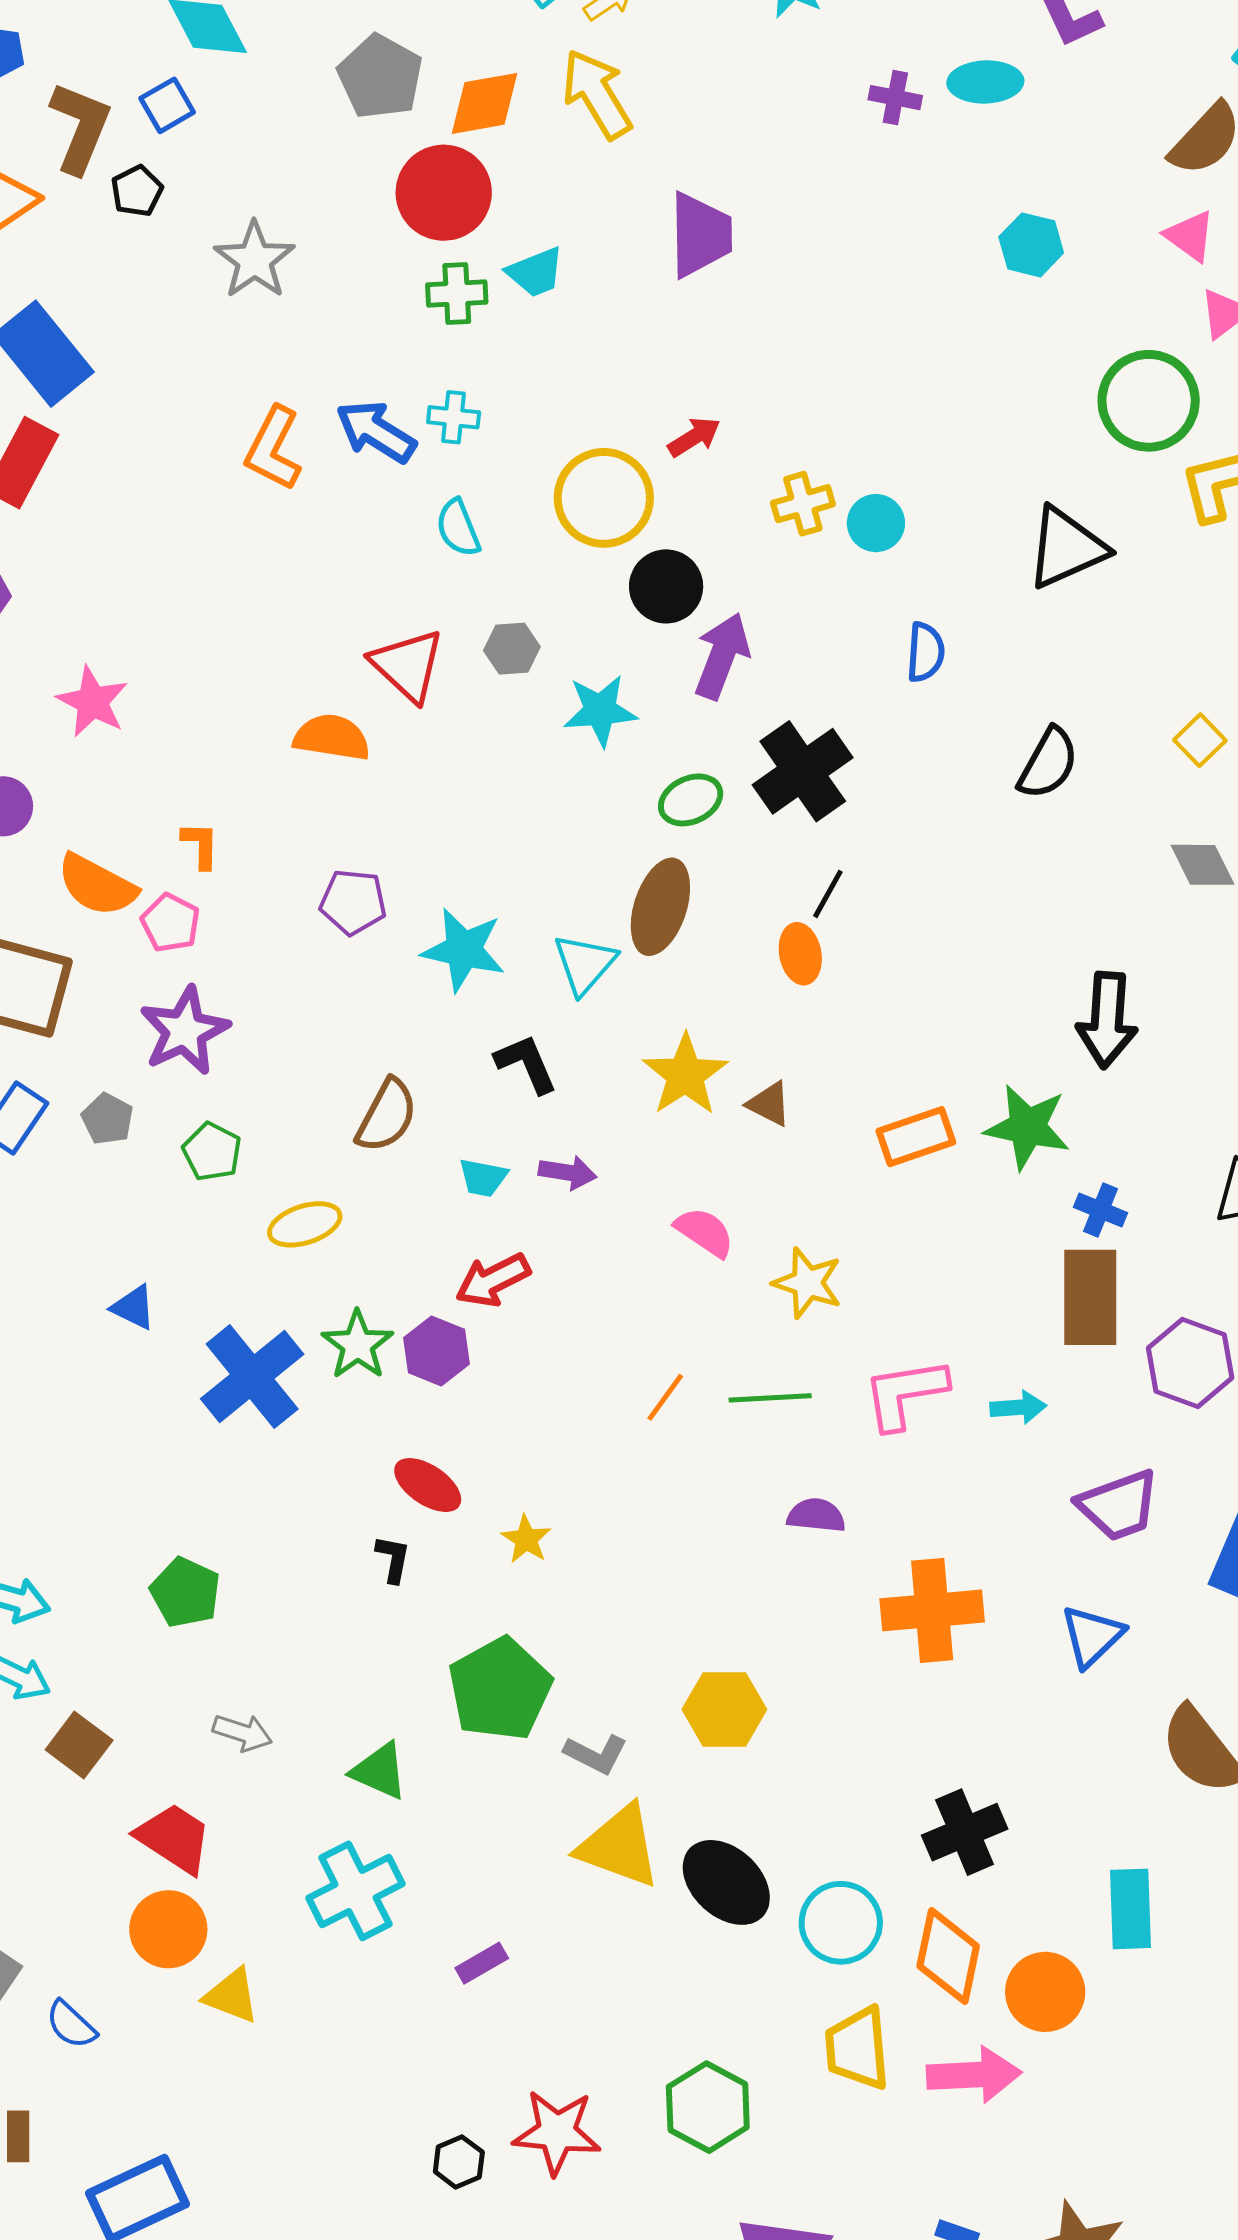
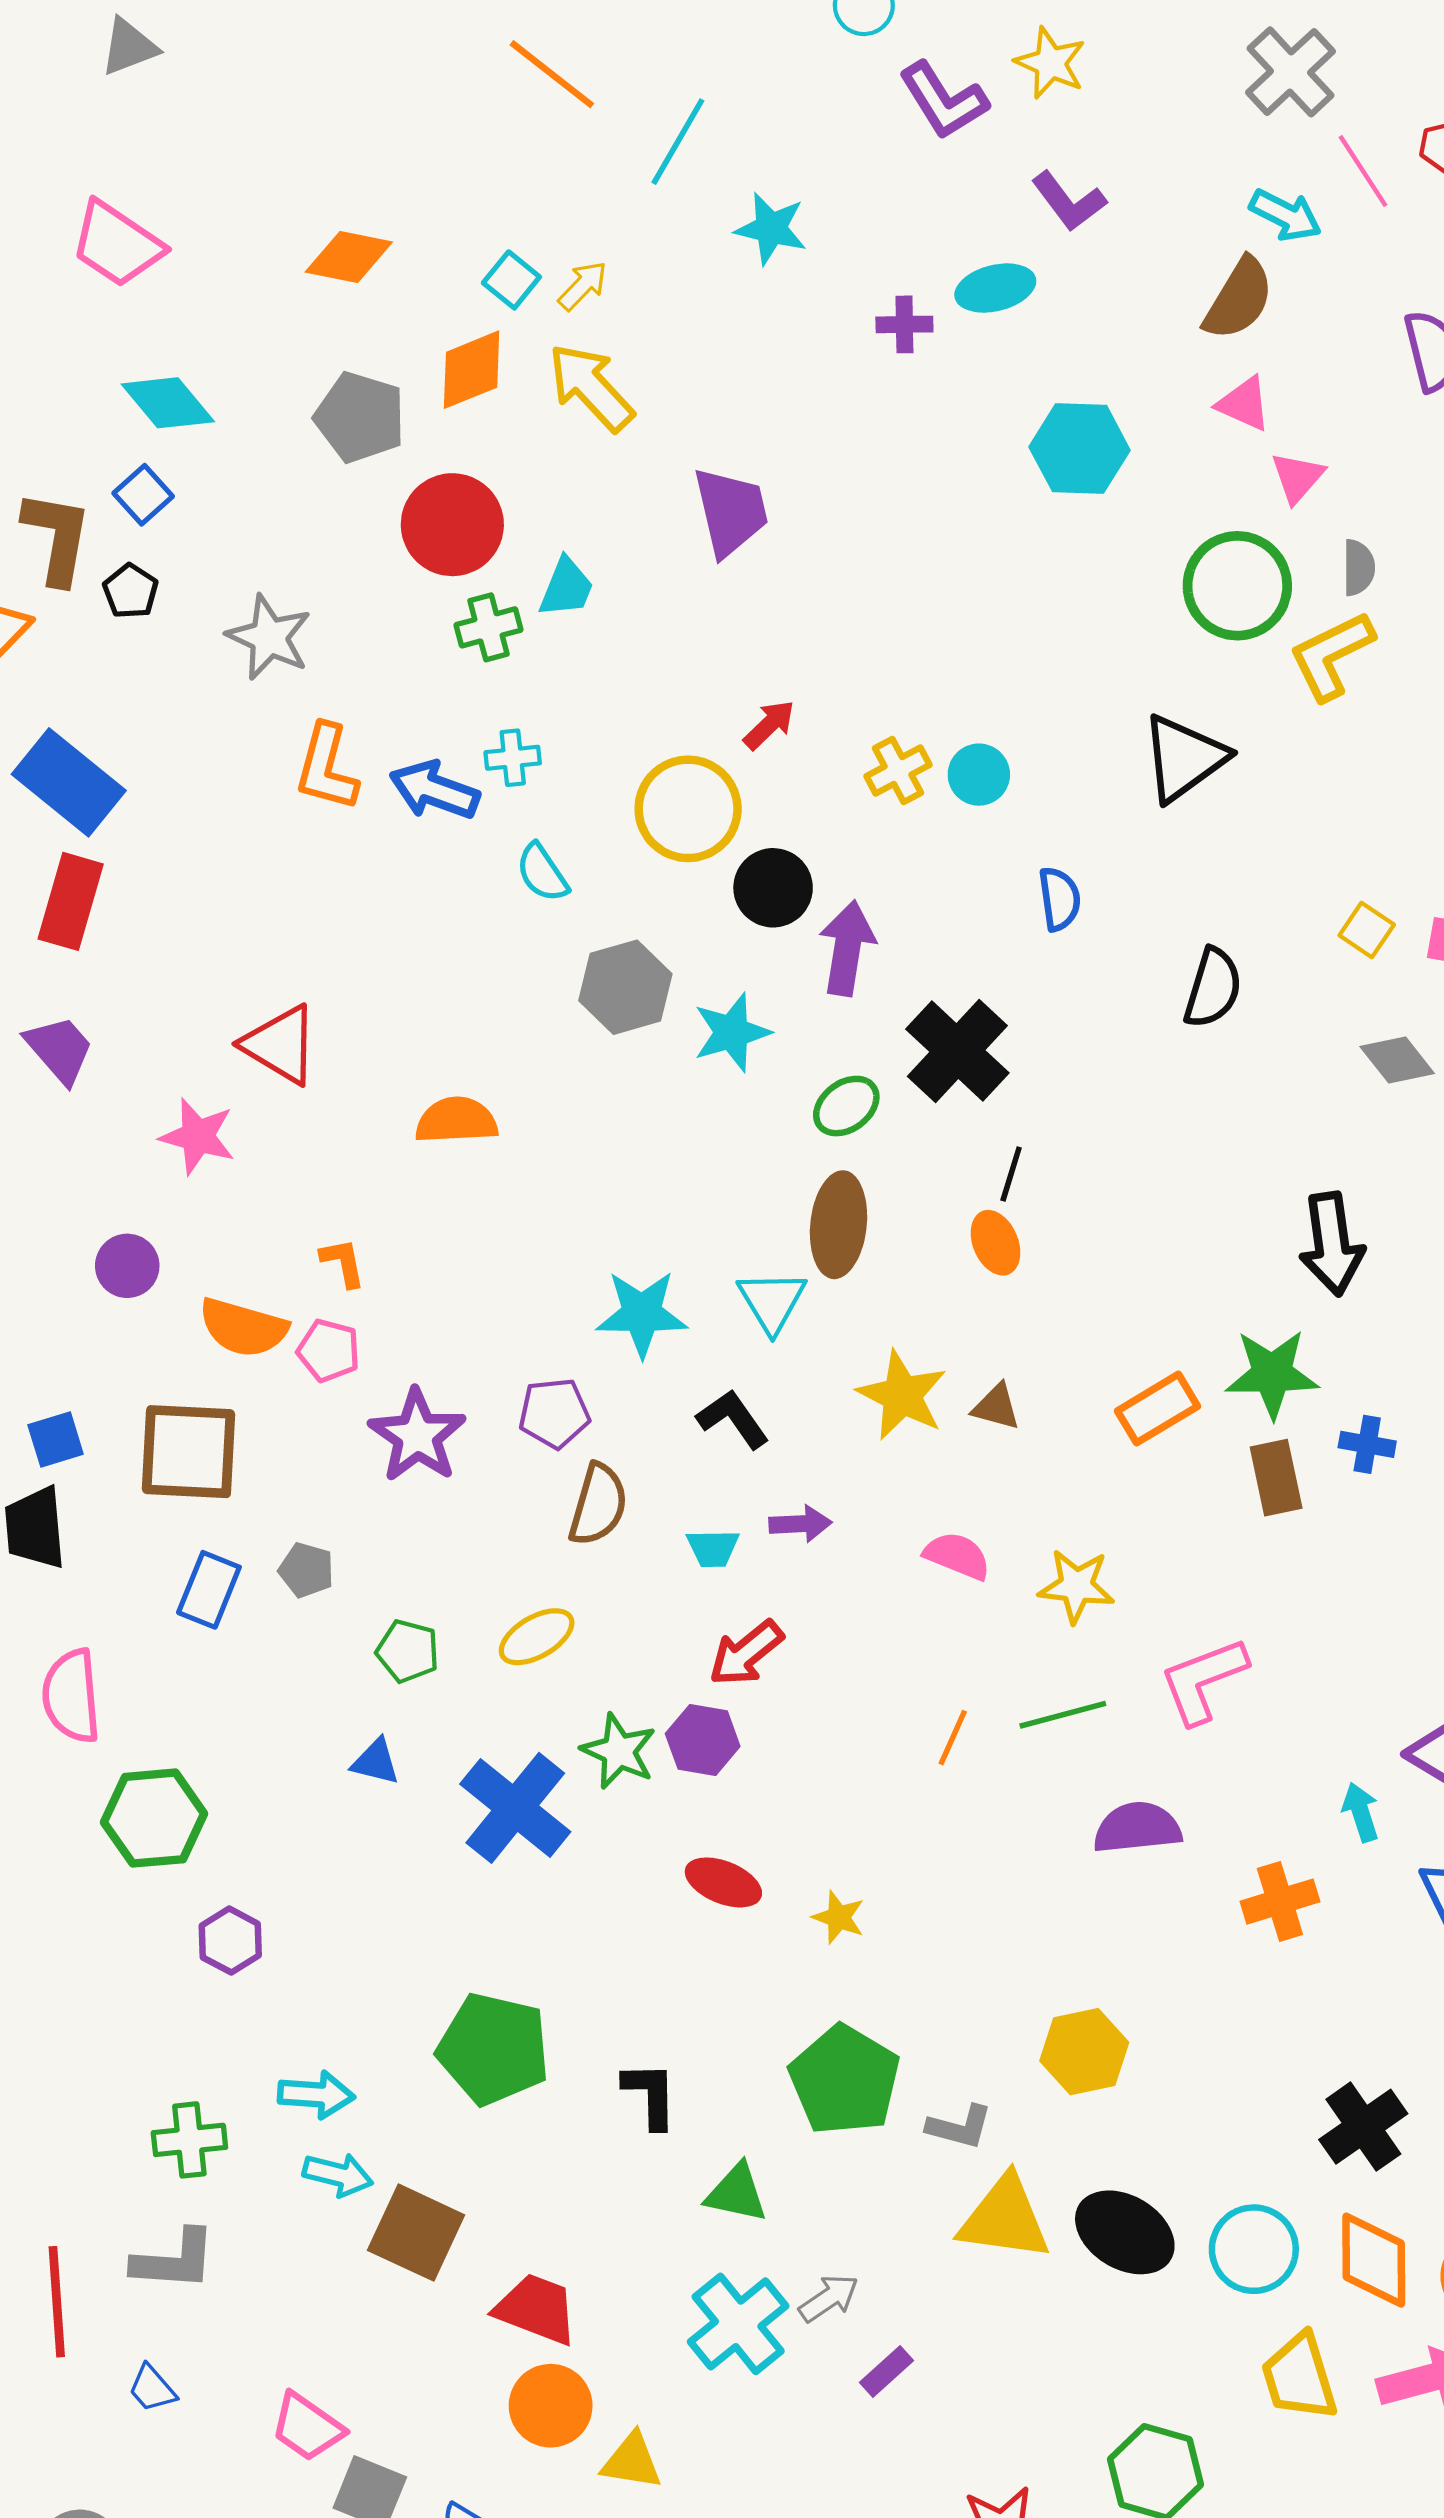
orange diamond: (485, 103) -> (472, 370), moved
cyan hexagon: (1031, 245) -> (1080, 449), size x1.4
cyan trapezoid: (536, 272) -> (566, 588), turned -34
orange L-shape: (273, 448) -> (326, 768), moved
gray hexagon: (512, 649) -> (625, 987), size x1.6
red triangle: (408, 665) -> (280, 1045), moved
purple pentagon: (353, 902) -> (554, 1413), moved
purple star: (185, 1031) -> (417, 1436), moved
green pentagon: (212, 1152) -> (408, 1651), moved
brown rectangle: (1090, 1297) -> (1276, 1478), moved, size x0.7
cyan arrow: (1018, 1407) -> (1361, 1812), moved, turned -92
purple semicircle: (816, 1515) -> (1137, 1828), size x1.4
black L-shape: (393, 1559) -> (650, 2095), moved, size x1.4
green pentagon: (185, 1592) -> (493, 2049), size x1.5
orange cross: (932, 1610) -> (1280, 1902), size x0.7
gray arrow: (242, 1733) -> (829, 2298), moved, turned -40
brown square: (79, 1745) -> (416, 2233), size x1.4

